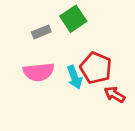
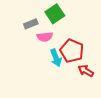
pink semicircle: (39, 72) -> (45, 37), moved, size x0.7

